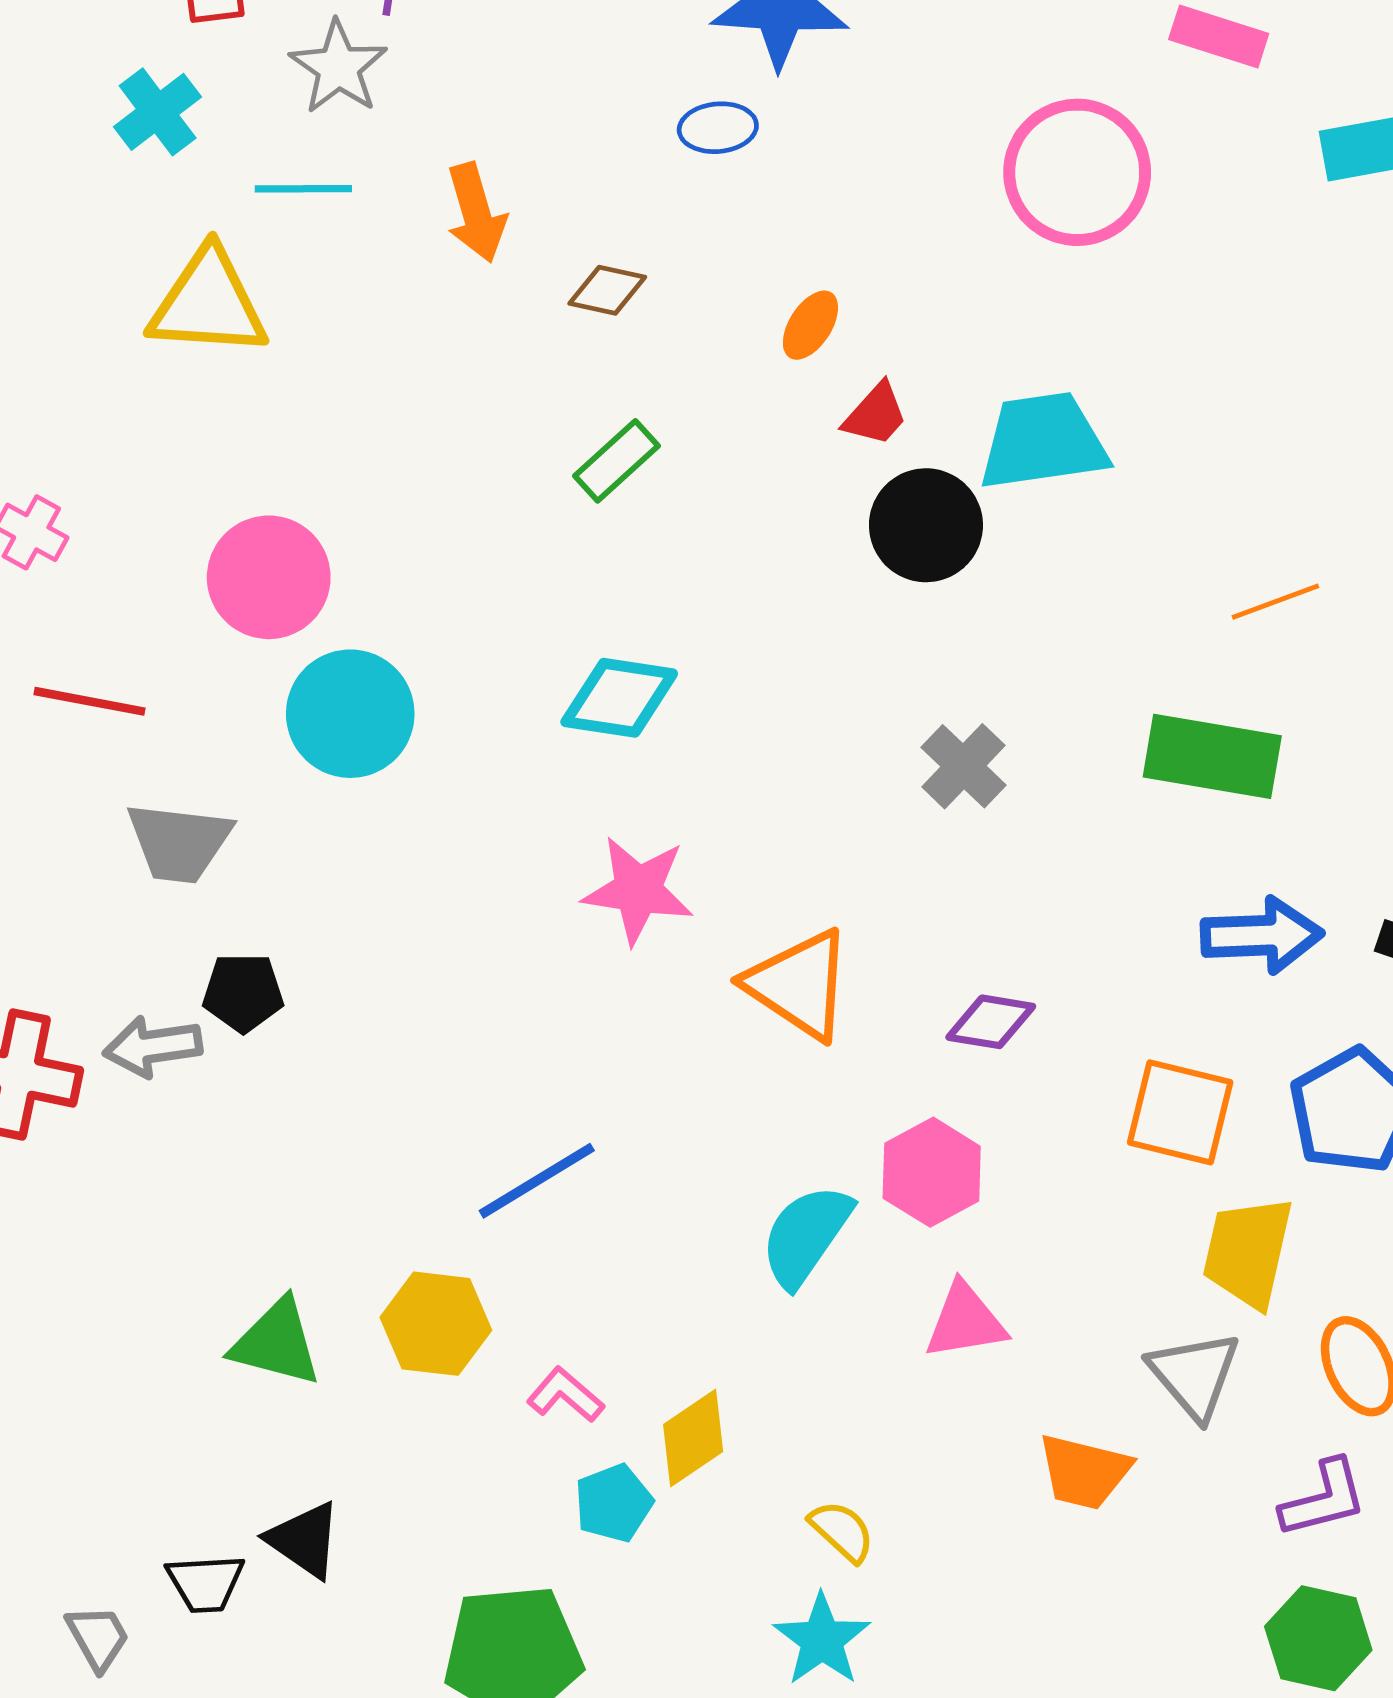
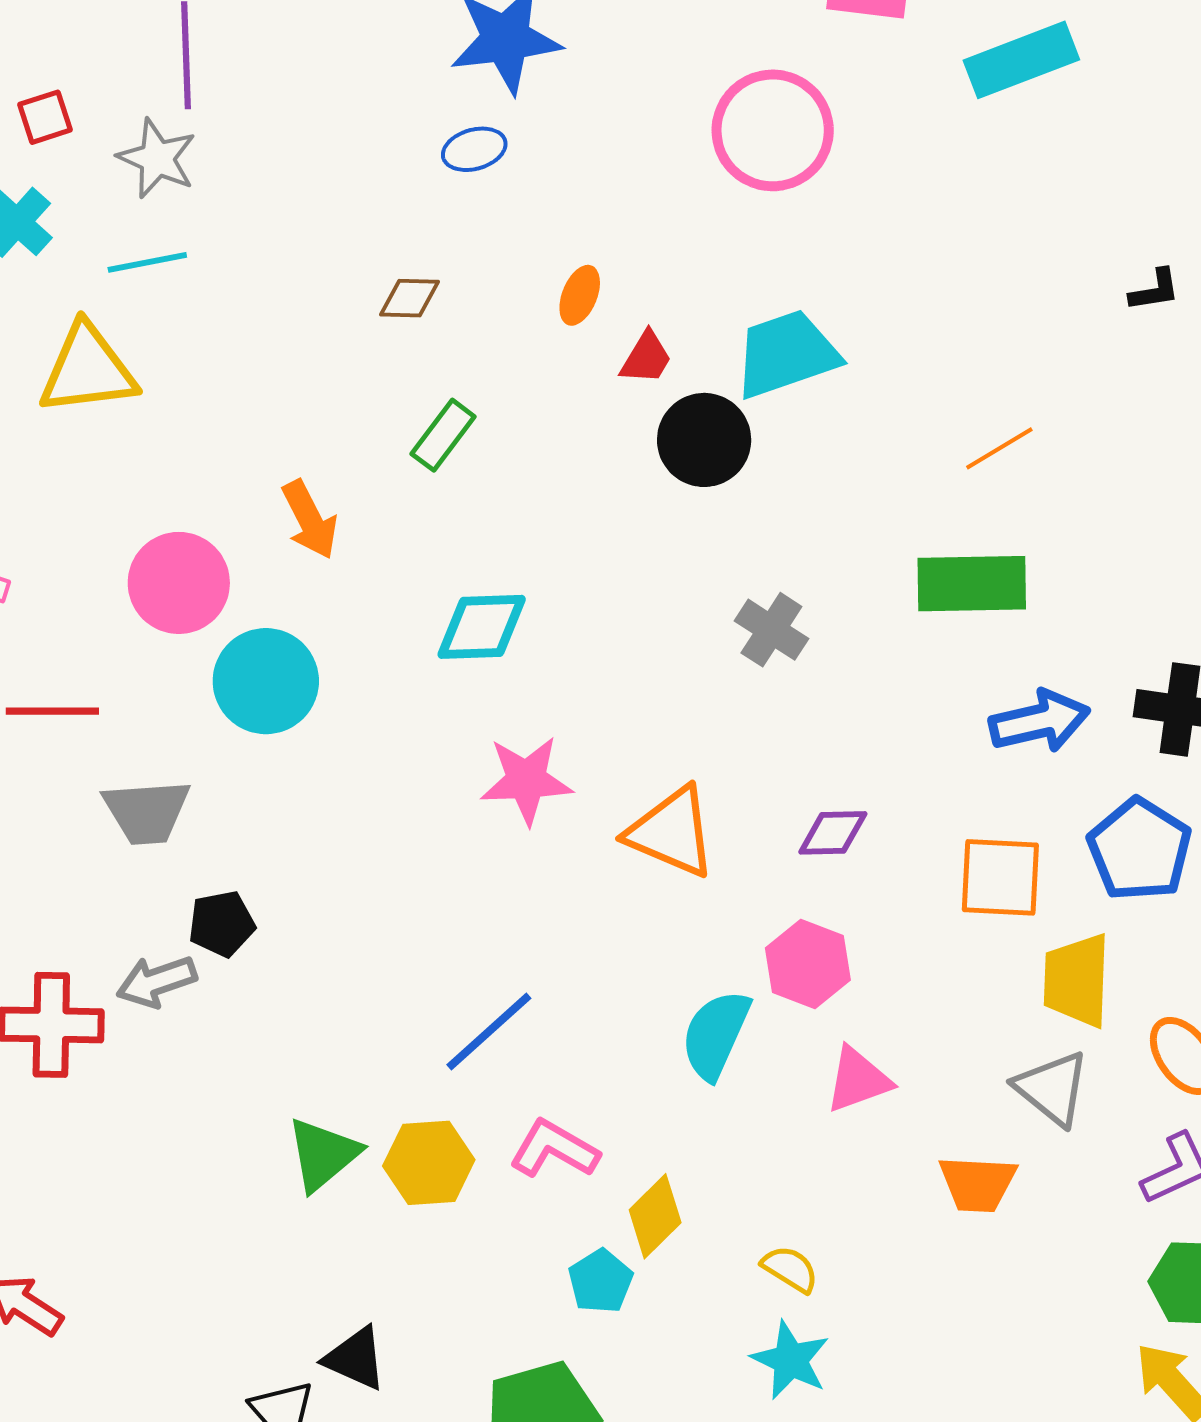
orange arrow: (476, 213) -> (310, 520), moved
green triangle: (276, 1343) -> (323, 1154), moved, turned -44
pink L-shape: (565, 1395) -> (554, 1149), moved, size x1.4

